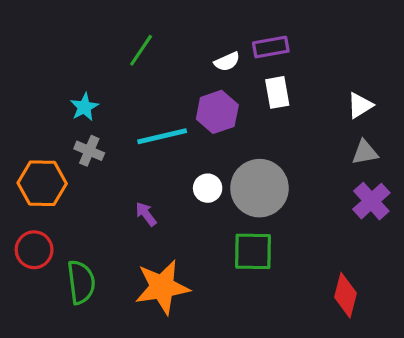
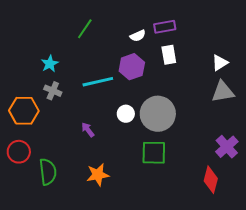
gray triangle: (365, 152) -> (223, 92), size x1.4
purple cross: (371, 201) -> (227, 147), moved
orange star: (162, 287) -> (98, 175), size x0.7

